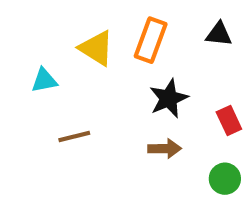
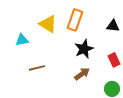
black triangle: (219, 34) -> (113, 26), moved
brown arrow: (165, 149) -> (82, 74), turned -35

